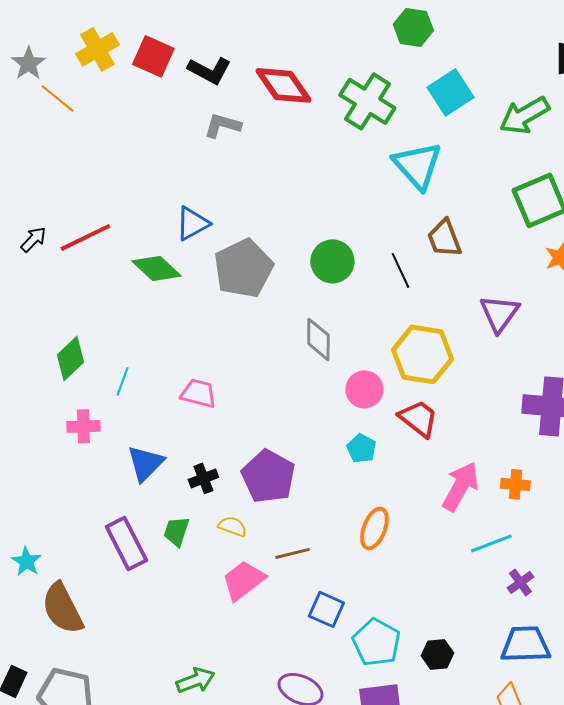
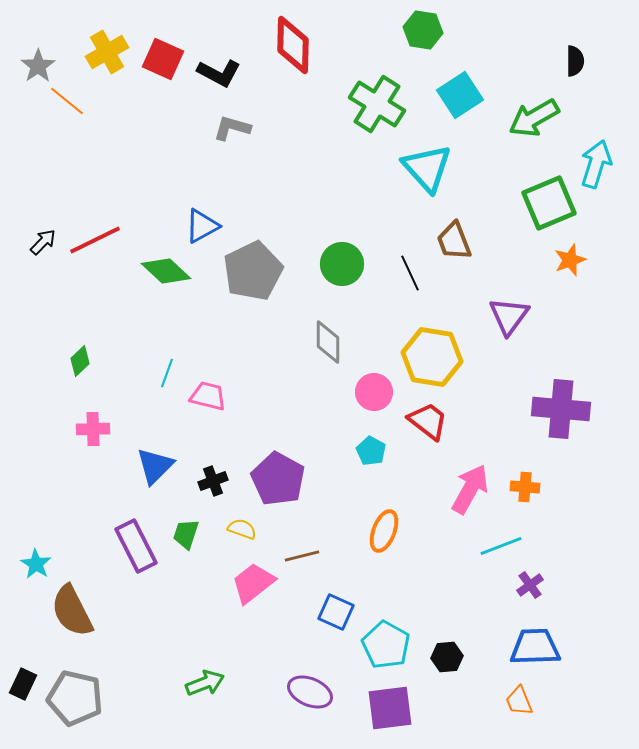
red diamond: (283, 85) -> (293, 45), moved, turned 36
green diamond: (70, 358) -> (80, 361), size x0.7
cyan line: (122, 381) -> (167, 373), moved

